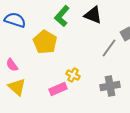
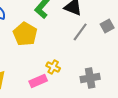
gray line: (109, 48) -> (80, 32), moved

